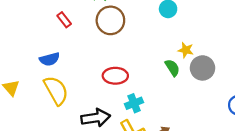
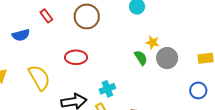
blue semicircle: (50, 59) -> (21, 35), moved
red ellipse: (115, 76) -> (76, 57), moved

